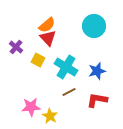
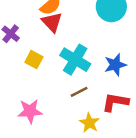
yellow square: (38, 60) -> (34, 60), moved
yellow star: (50, 116) -> (89, 123), moved

